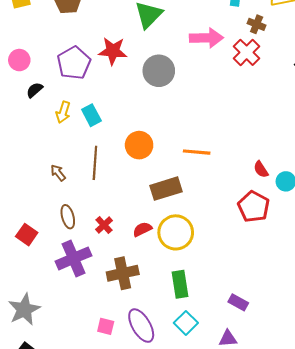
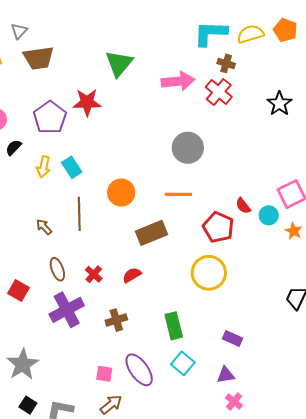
gray circle: (159, 71) -> (188, 148), moved
red pentagon: (254, 207) -> (218, 227), moved
yellow circle: (176, 232) -> (209, 273), moved
brown cross: (123, 273) -> (116, 320), size x0.7

